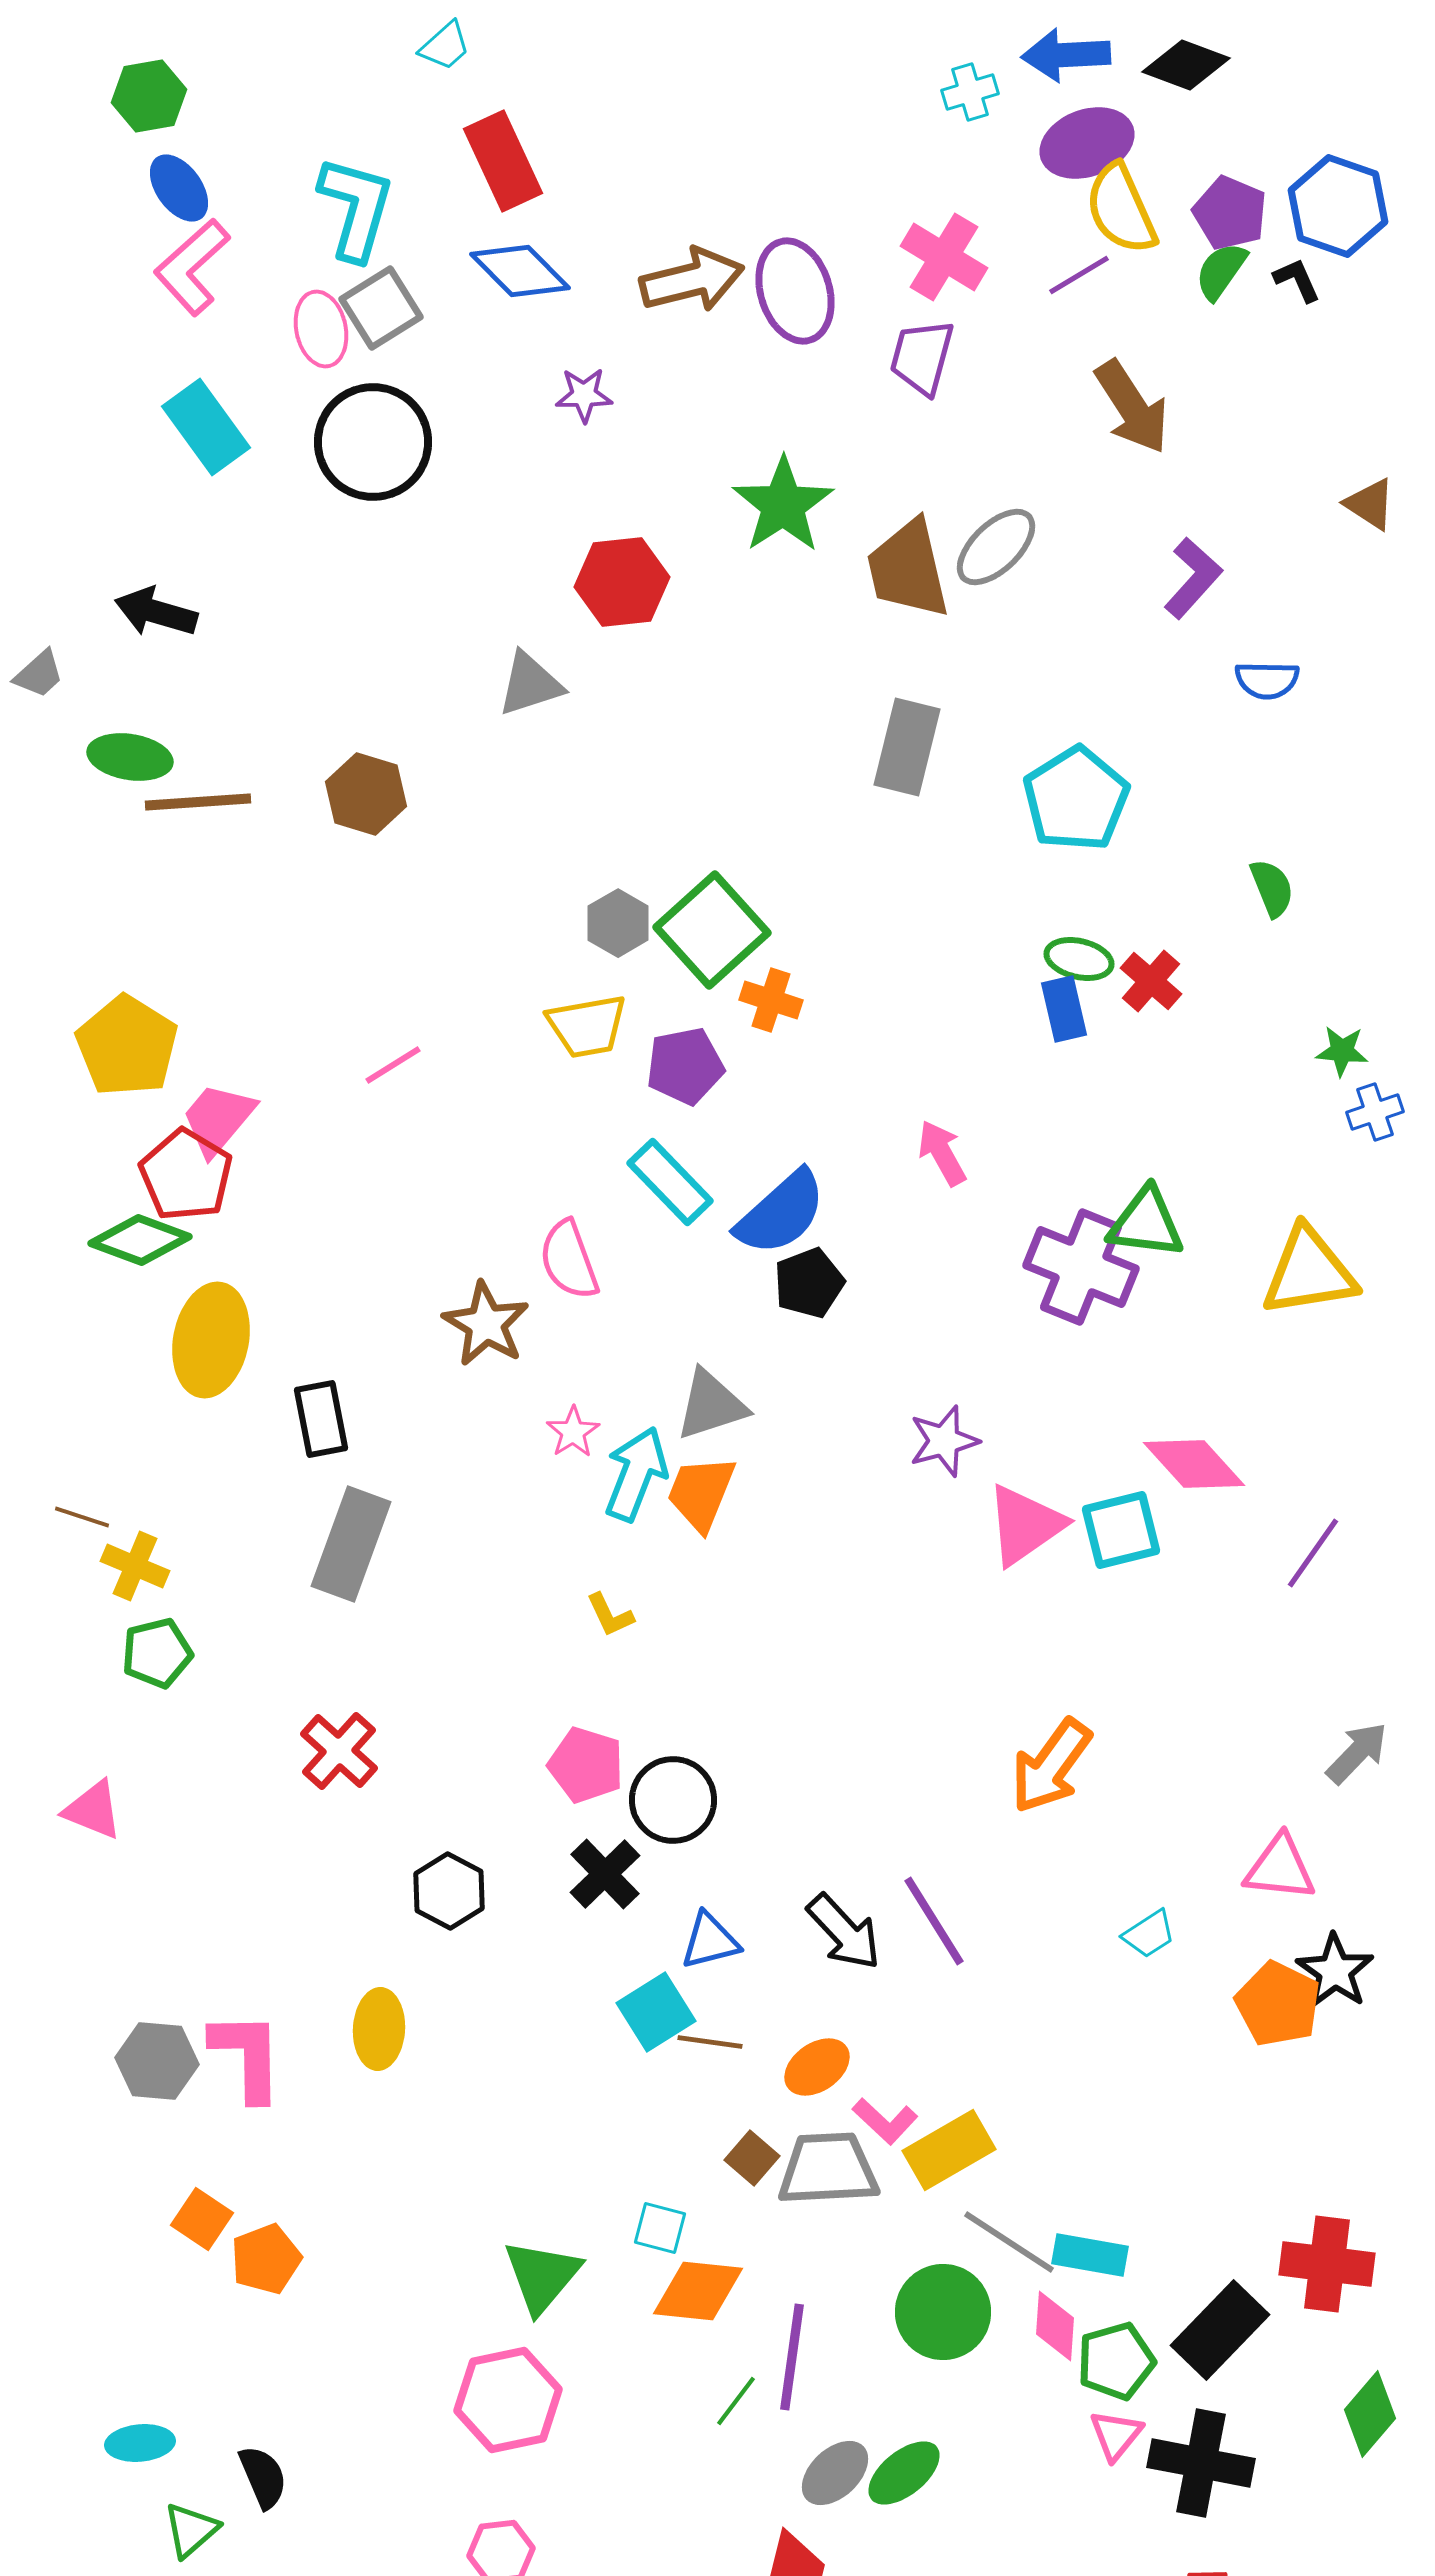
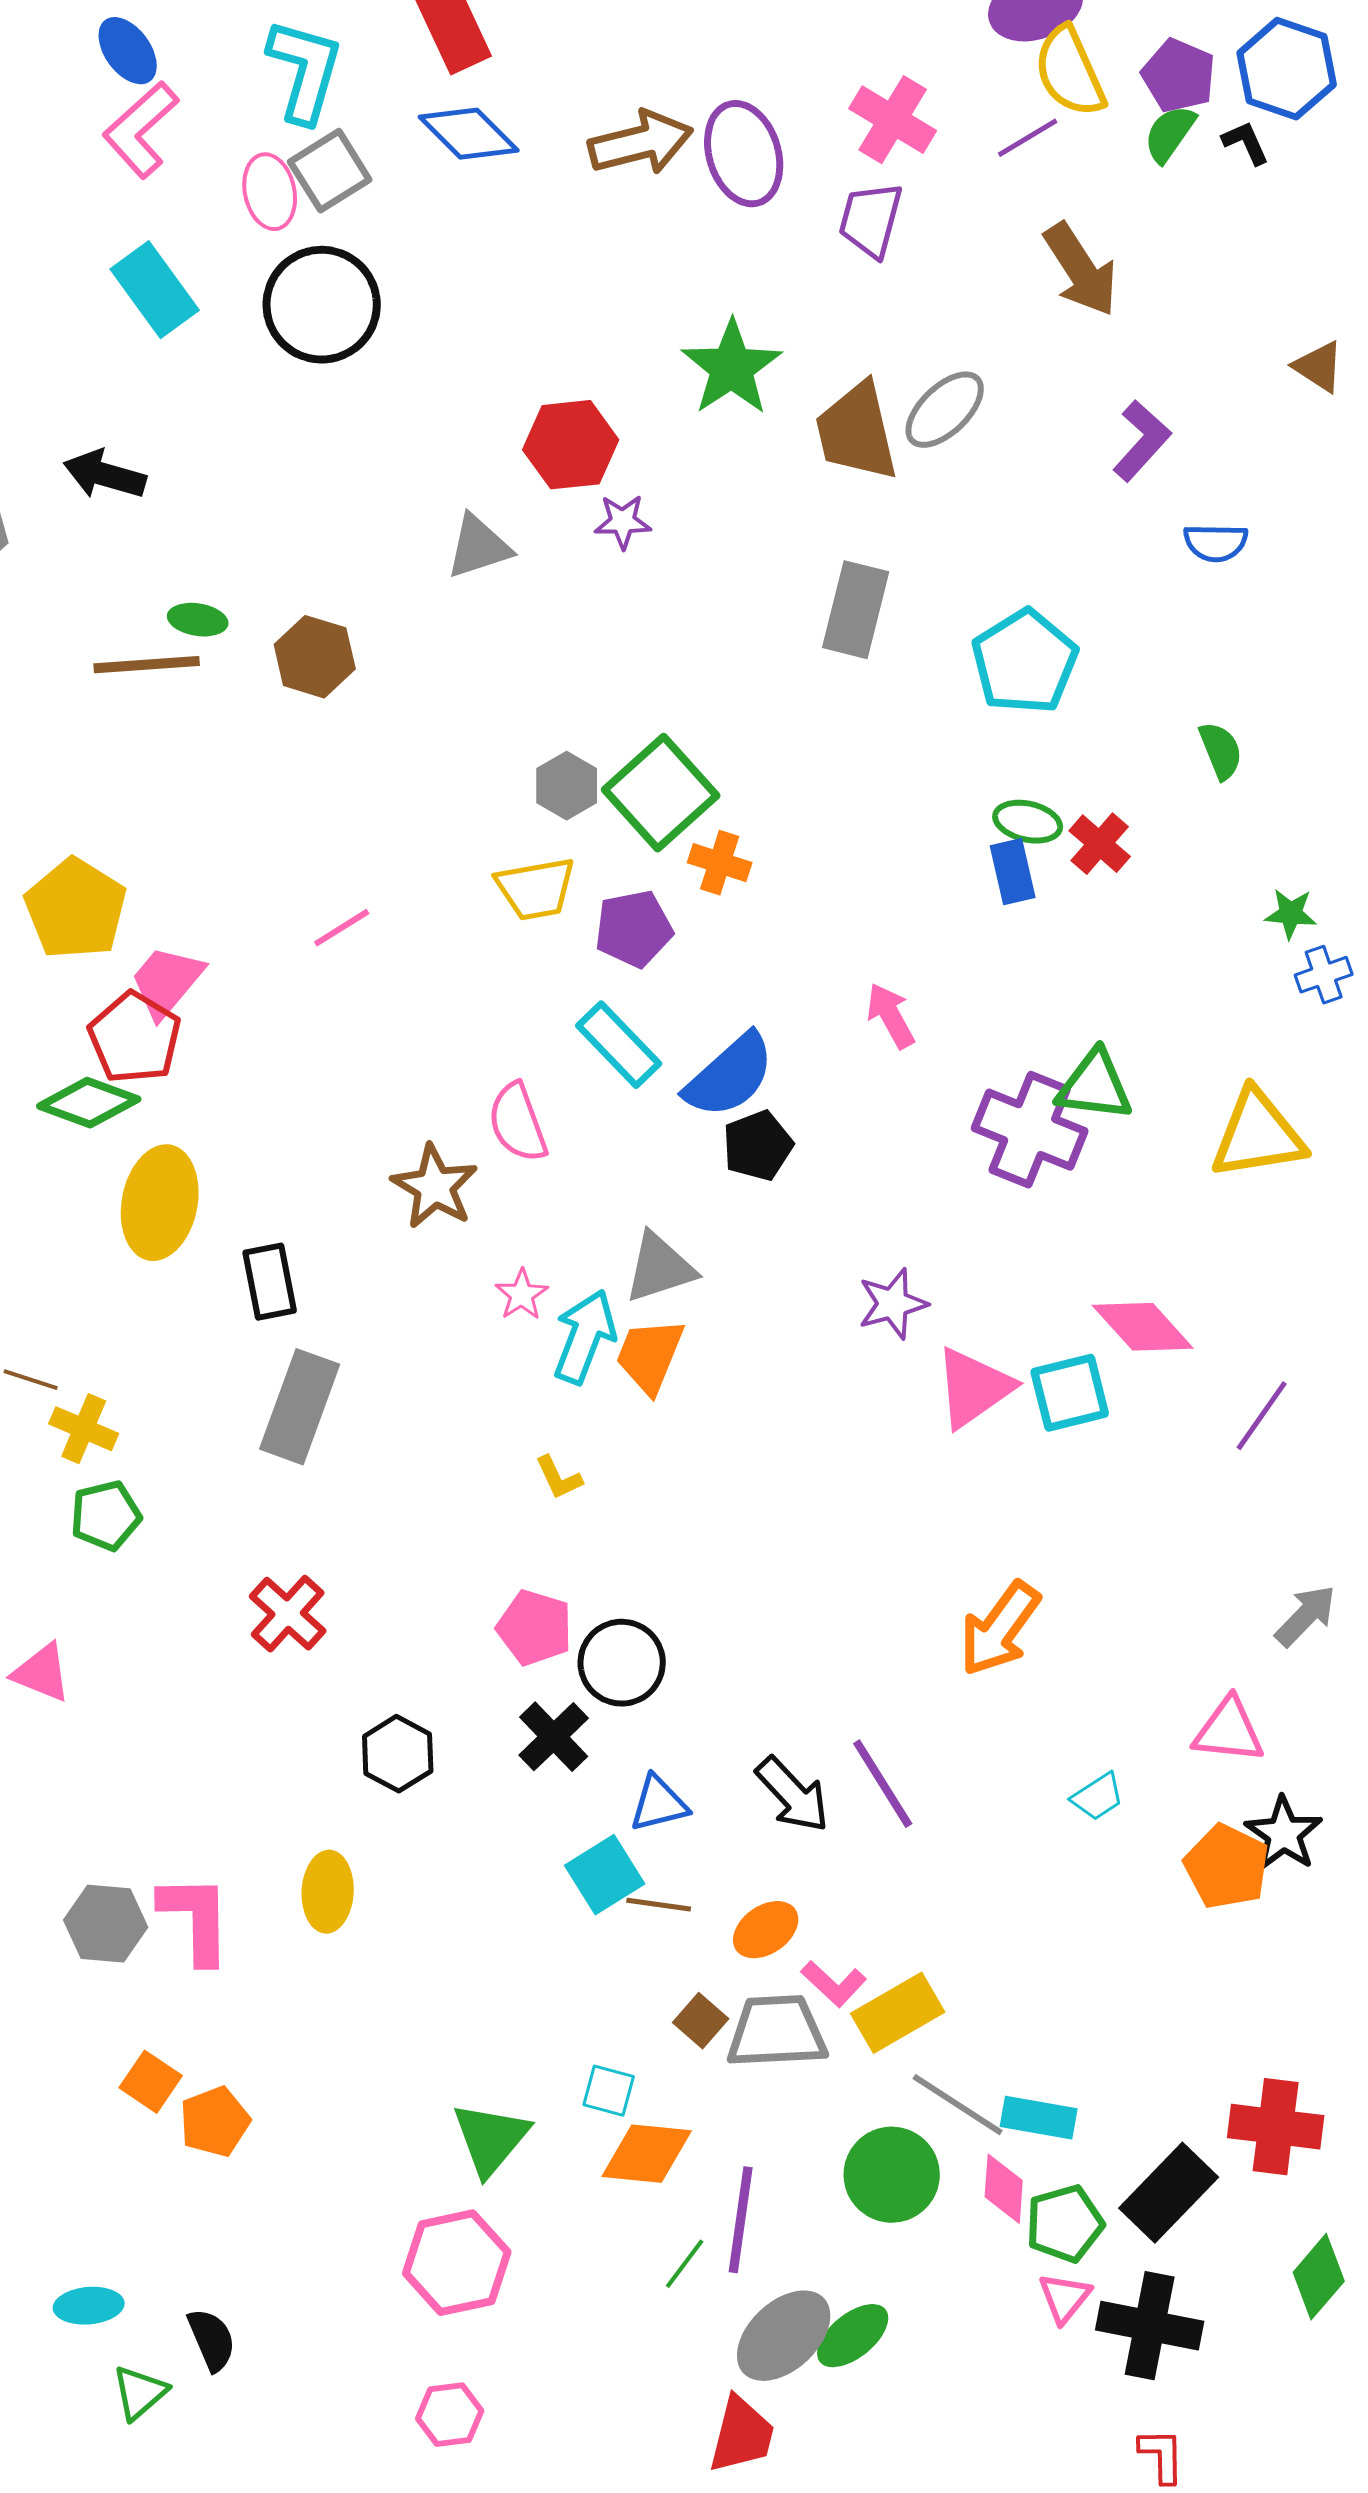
purple star: (584, 395) -> (623, 522), moved
green ellipse: (130, 757) -> (198, 620), moved, size x0.7
gray ellipse: (835, 2473) -> (784, 2336), size x1.4

